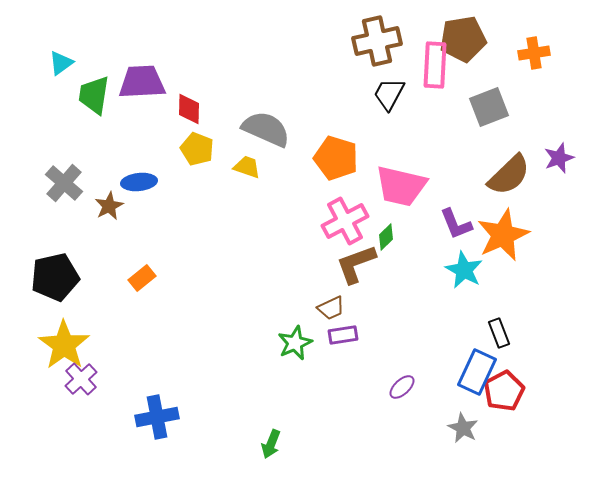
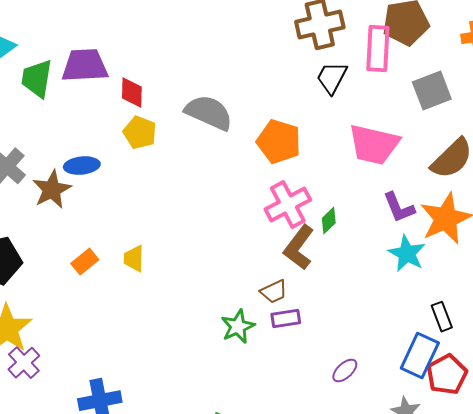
yellow trapezoid: (247, 167) -> (134, 259), moved, turned -108
pink trapezoid: (401, 186) -> (374, 145), moved
brown star: (109, 206) -> (52, 190), size x1.4
brown L-shape: (356, 264) -> (299, 248), turned -33

